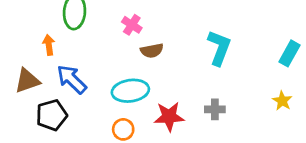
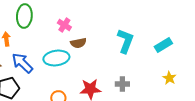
cyan rectangle: (289, 53) -> (163, 45), moved, turned 30
cyan ellipse: (130, 91) -> (56, 58), moved

